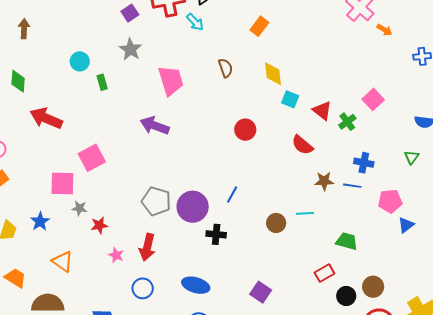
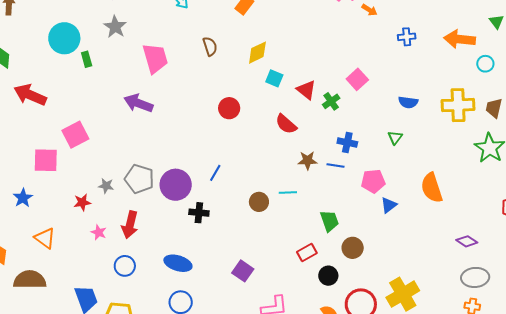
cyan circle: (80, 61) -> (64, 38), size x1.6
yellow diamond: (273, 74) -> (257, 53), turned 70
gray star: (79, 208) -> (106, 186), moved
green trapezoid: (347, 241) -> (329, 221), turned 55
brown circle: (373, 287) -> (353, 248), moved

